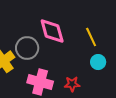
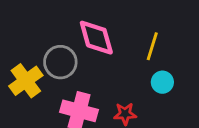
yellow line: (91, 37) -> (152, 46), turned 42

